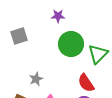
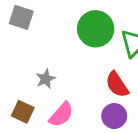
gray square: (19, 36) -> (21, 17), turned 36

